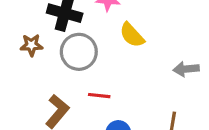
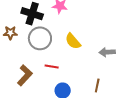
yellow semicircle: (132, 35) -> (73, 41), moved

